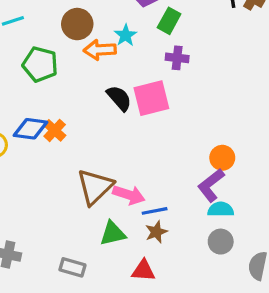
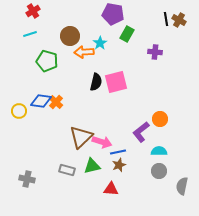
purple cross: (177, 58) -> (155, 52), moved
black semicircle: (119, 98) -> (96, 82), turned 54
purple L-shape: (211, 185) -> (141, 132), moved
gray rectangle: (72, 267) -> (67, 170), moved

